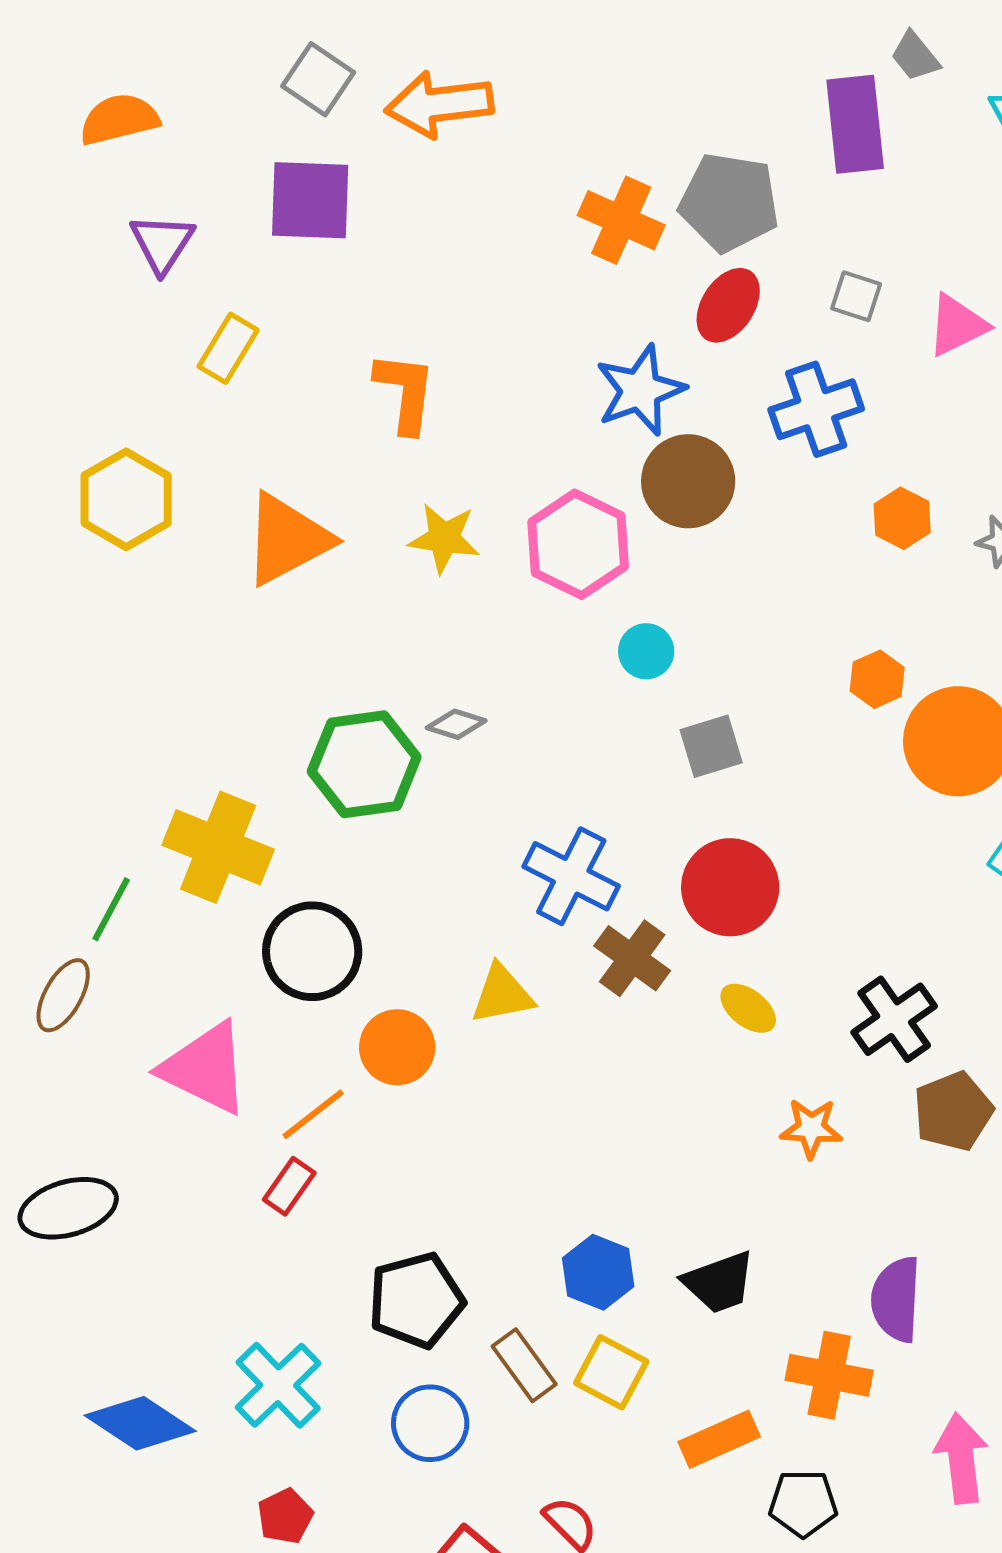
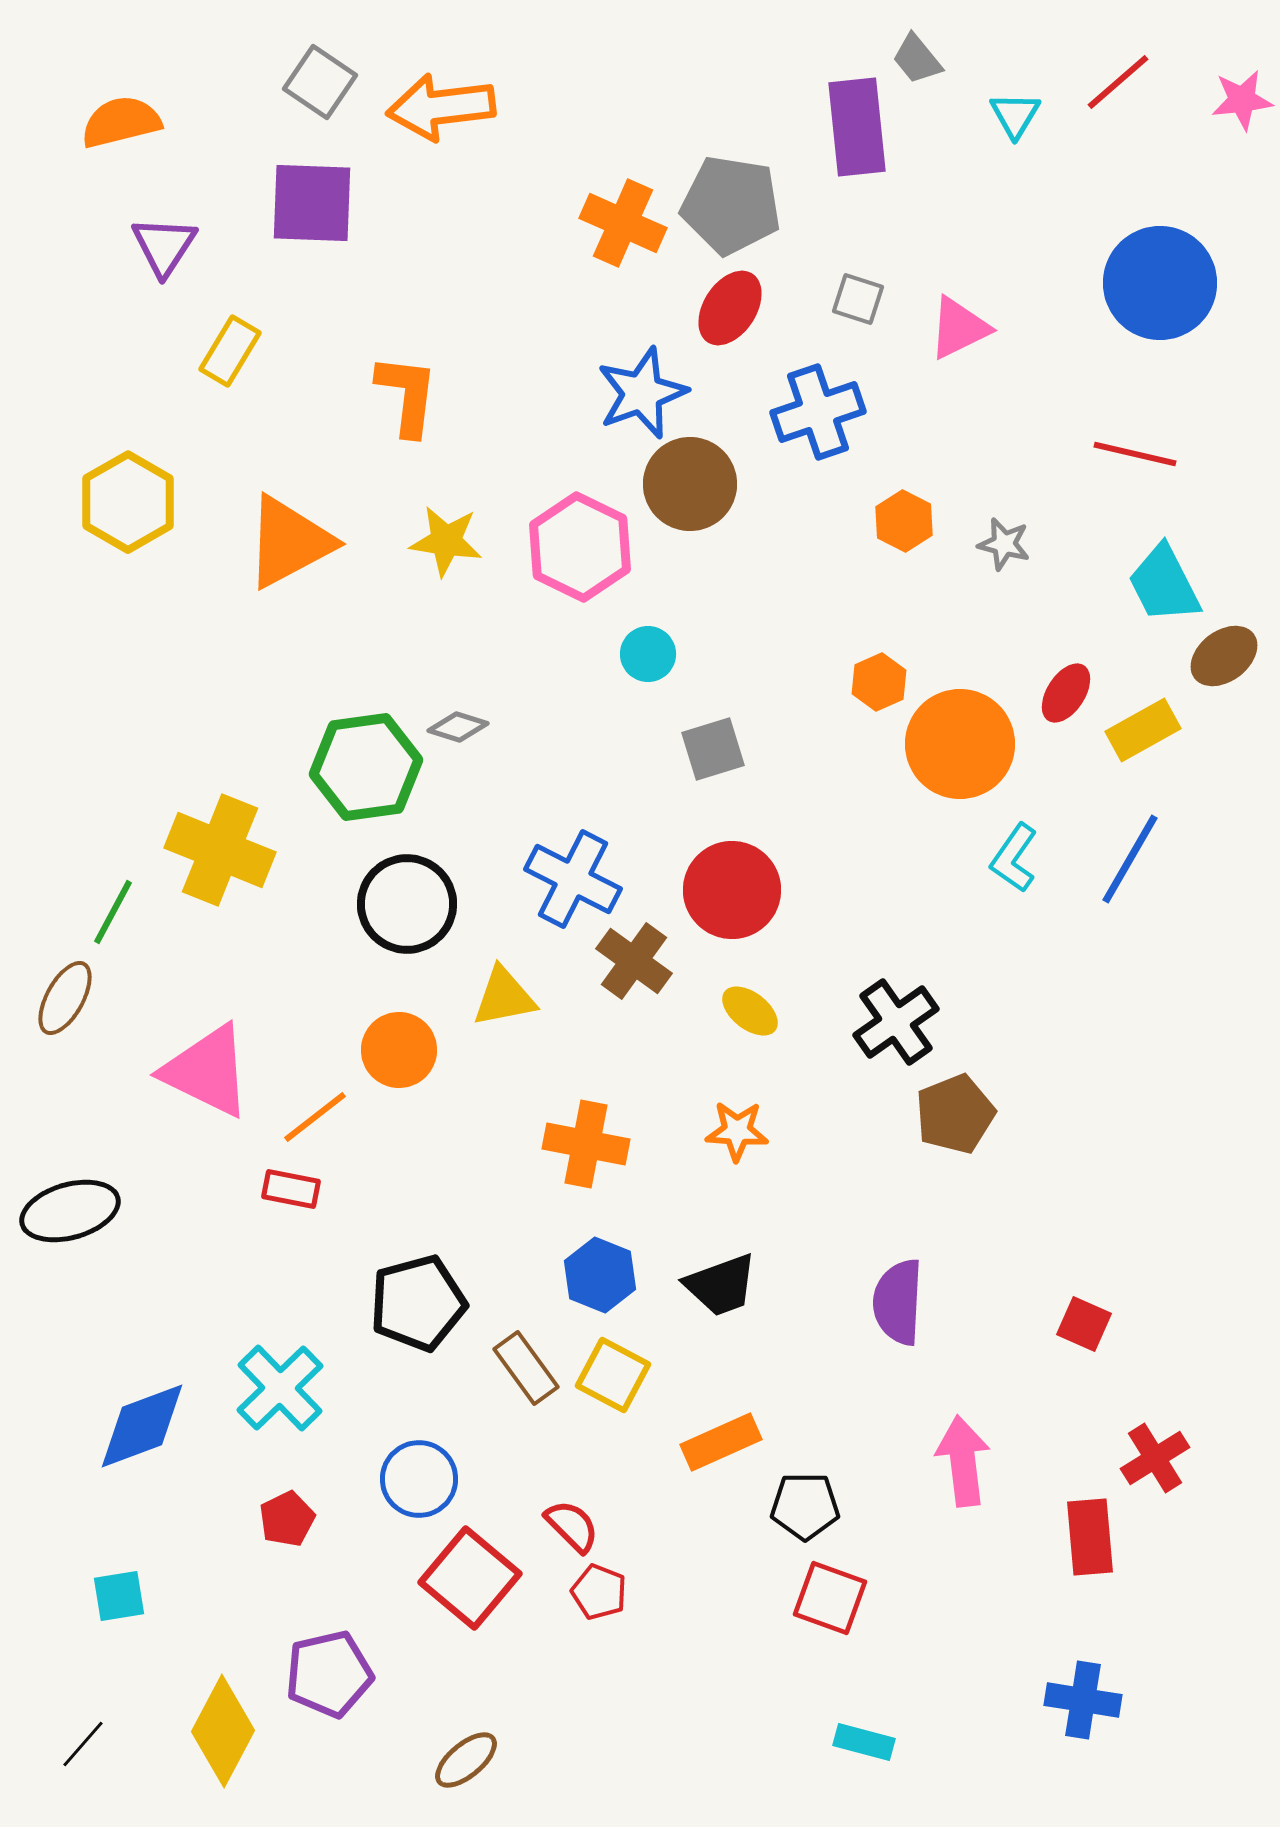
black circle: (312, 951) -> (407, 904), moved
orange star: (811, 1128) -> (737, 1131), moved
red rectangle: (289, 1186) -> (291, 1189), turned 66
orange cross: (829, 1375) -> (586, 1144), moved
blue diamond: (140, 1423) -> (142, 1426), turned -54
blue circle: (430, 1423) -> (419, 1479), moved

